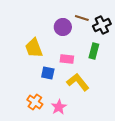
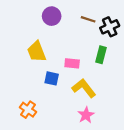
purple circle: (63, 27) -> (52, 16), moved
orange cross: (35, 102) -> (28, 110), moved
pink star: (59, 107) -> (86, 115), moved

